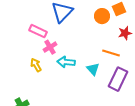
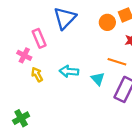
pink rectangle: (38, 31) -> (39, 38), turned 42
pink cross: (50, 47) -> (24, 55), moved, turned -32

